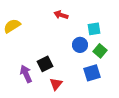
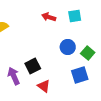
cyan square: (94, 29) -> (75, 16), moved
red triangle: (56, 84) -> (44, 86), turned -32

